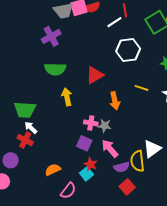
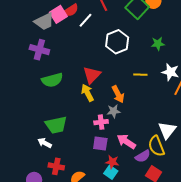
white line: (114, 22) -> (86, 20), moved
purple cross: (51, 36) -> (39, 50), turned -30
yellow arrow: (67, 97) -> (88, 93), moved
green trapezoid: (25, 110) -> (56, 125), moved
gray star: (105, 126) -> (114, 111), moved
red cross: (25, 140) -> (56, 166), moved

